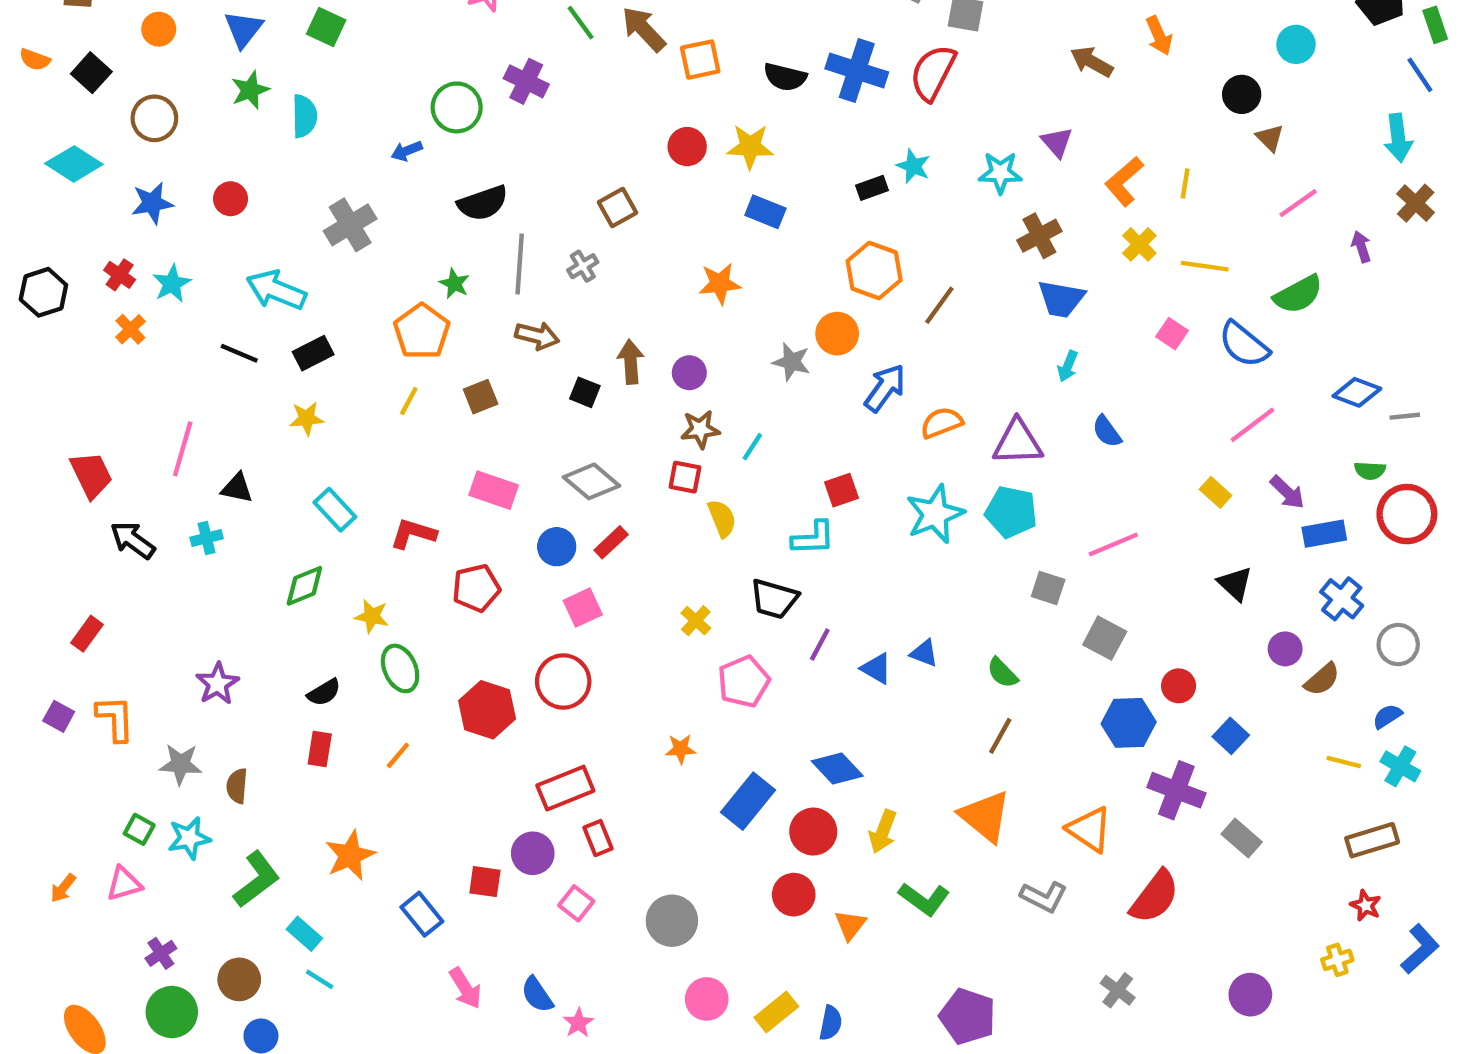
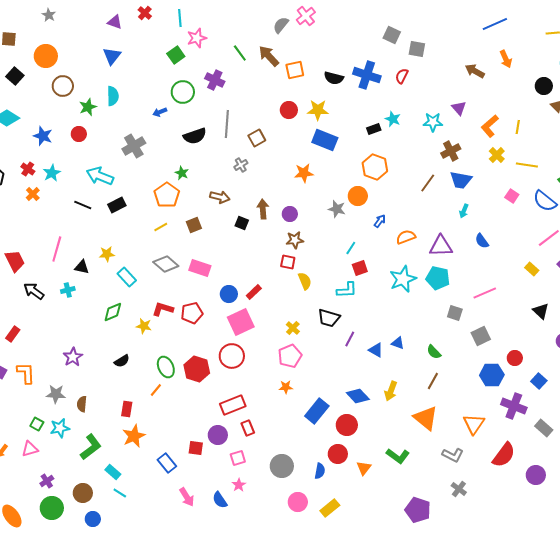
green square: (326, 27) -> (176, 55), moved, turned 30
orange circle: (159, 29) -> (46, 56), size x1.5
blue triangle: (244, 29) -> (112, 56), moved
red semicircle: (933, 73) -> (402, 76), size x0.6
green star: (250, 90) -> (88, 107), moved
brown circle: (154, 118) -> (63, 86), moved
blue star: (152, 203) -> (43, 136), turned 30
blue rectangle: (765, 212) -> (325, 140), size x1.4
gray line: (520, 264) -> (227, 124), moved
brown line: (939, 305) -> (428, 183), moved
blue arrow: (885, 388) -> (380, 221), size x0.6
yellow line: (409, 401) -> (161, 227), turned 32
yellow star: (307, 418) -> (107, 254), moved
cyan line: (752, 447) -> (351, 248), moved
gray diamond: (591, 481) -> (166, 264), moved
red L-shape: (413, 534) -> (163, 309), moved
pink square: (583, 608) -> (241, 322), size x1.5
gray square: (1105, 638) -> (481, 336), turned 36
green ellipse: (400, 668) -> (166, 367), moved
pink pentagon: (744, 681) -> (290, 356), moved
red rectangle: (320, 749) -> (127, 409), moved
orange triangle: (1089, 829) -> (474, 424), turned 30
yellow arrow: (883, 832) -> (391, 391), moved
pink square: (576, 903) -> (238, 458), turned 35
gray cross: (1118, 990) -> (459, 489), moved
purple circle: (1250, 995) -> (536, 475), moved
pink star: (578, 1023) -> (239, 485), moved
blue semicircle: (831, 1023) -> (320, 471), moved

